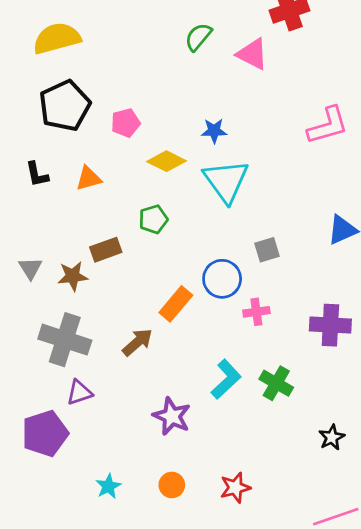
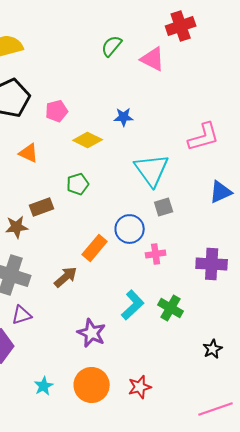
pink L-shape: (328, 125) -> (204, 137), moved
orange triangle: (89, 178) -> (29, 153), turned 40
cyan triangle: (226, 181) -> (152, 170), moved
orange circle: (172, 485) -> (92, 385), size x1.8

